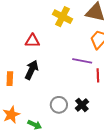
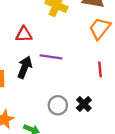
purple line: (82, 61) -> (51, 57), moved

